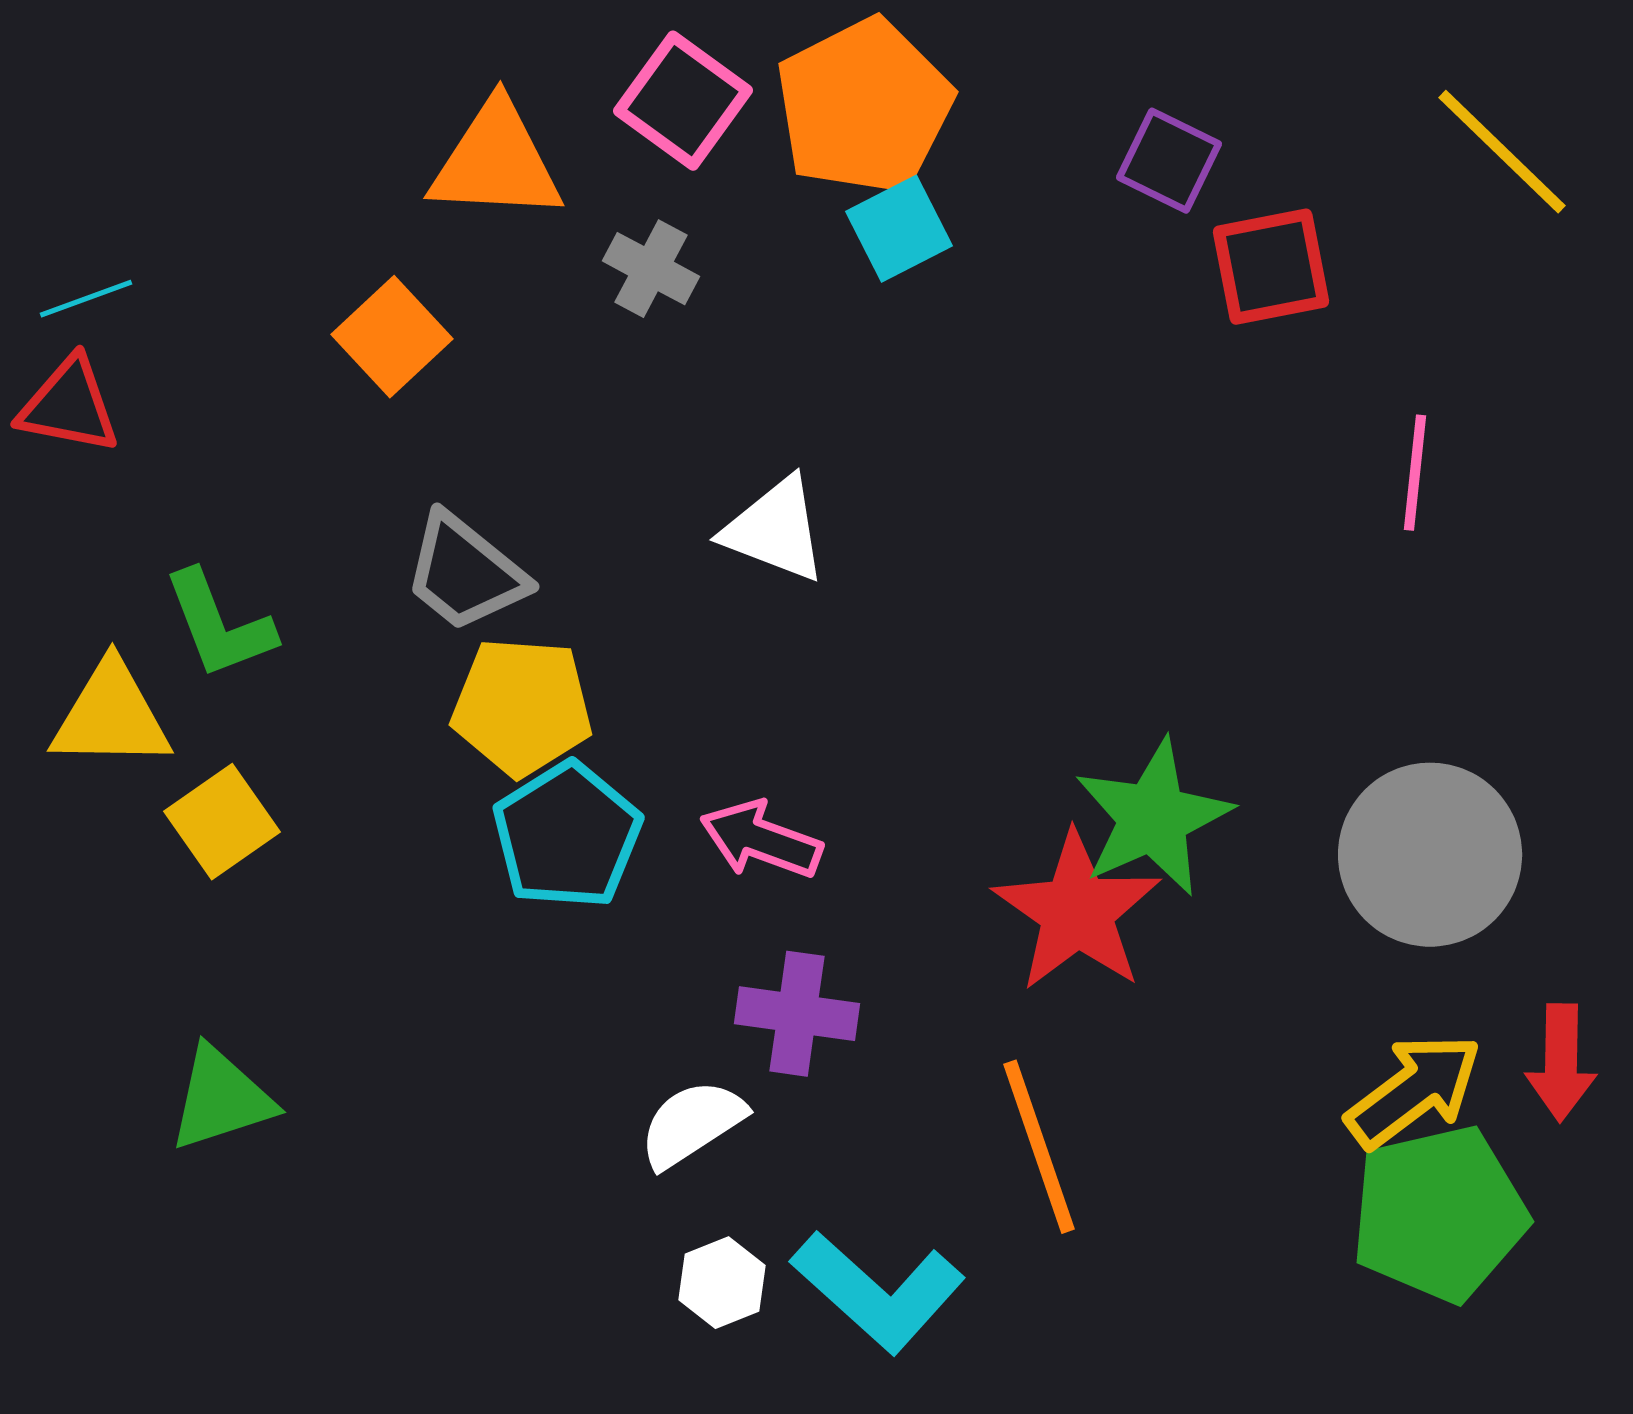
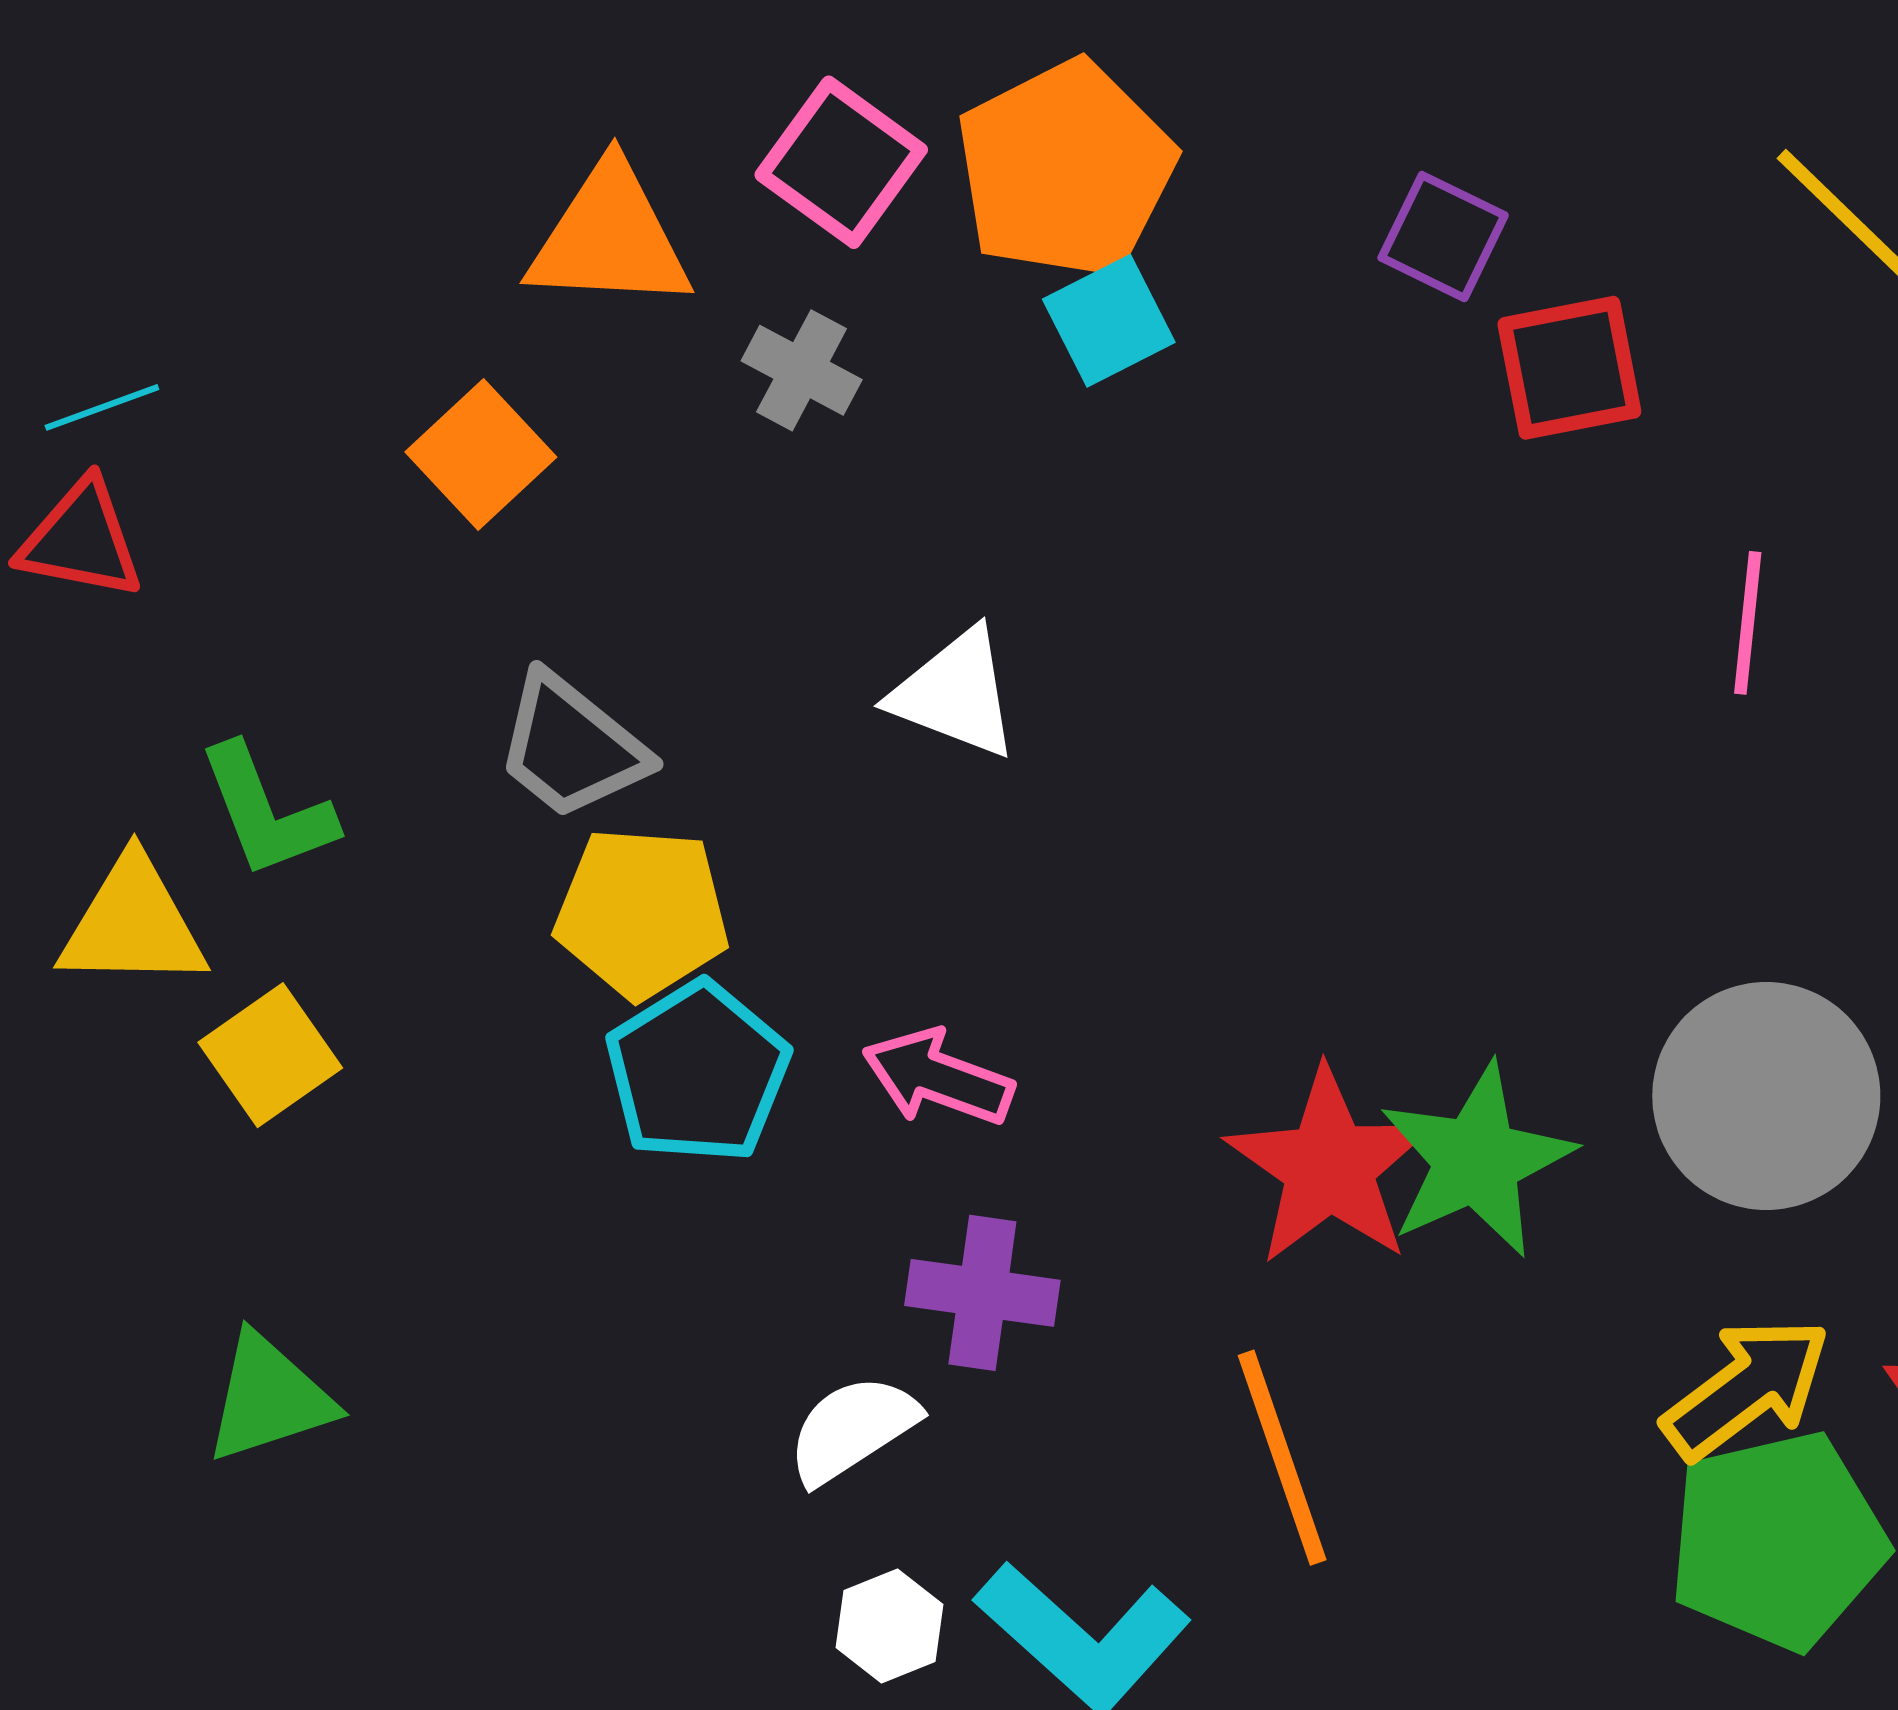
green star: (1153, 818) -> (1477, 1160), moved

